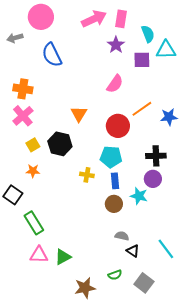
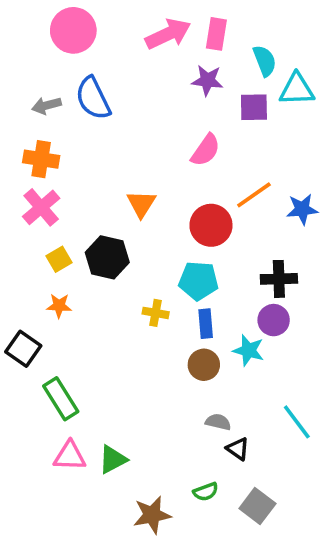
gray arrow: (15, 38) -> (46, 105), moved
purple star: (116, 45) -> (207, 80), turned -30
cyan line: (166, 249) -> (297, 422), moved

